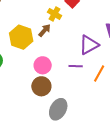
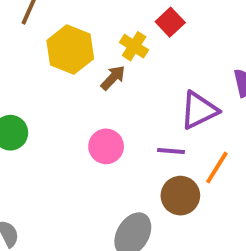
yellow hexagon: (21, 37) -> (70, 50), moved
brown circle: (41, 86) -> (180, 196), moved

